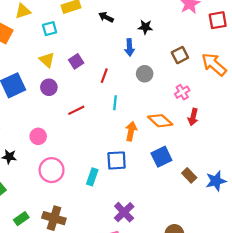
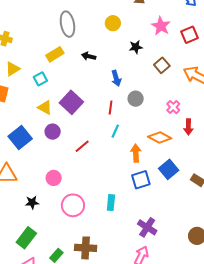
black star: (145, 27) -> (136, 47), moved
brown square: (180, 55) -> (162, 65), moved
purple square: (76, 61) -> (71, 102), size x1.6
red line: (104, 76) -> (111, 108), moved
cyan line: (115, 103) -> (115, 131), turned 32
blue square: (117, 160) -> (141, 180), moved

